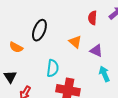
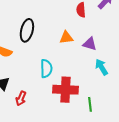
orange triangle: (75, 42) -> (66, 38), turned -40

